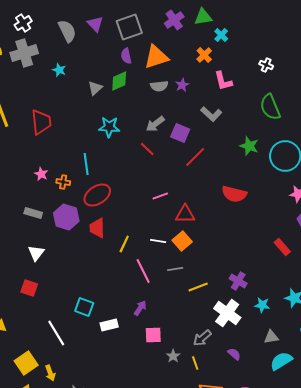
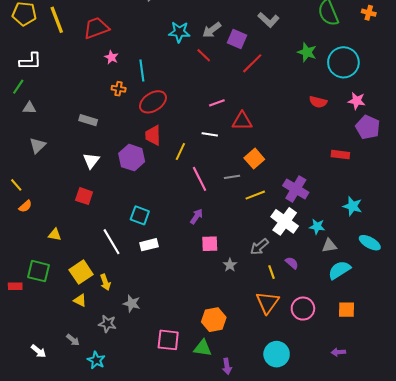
red trapezoid: (41, 122) -> (96, 28), turned -104
cyan star: (109, 127) -> (179, 32), moved
pink star: (41, 174) -> (111, 57), moved
red semicircle: (234, 194) -> (318, 102), moved, size x0.7
purple hexagon: (66, 217) -> (132, 158), moved
white line: (158, 241) -> (210, 134), moved
orange square: (182, 241) -> (254, 159), moved
red rectangle: (282, 247) -> (340, 155), turned -42
purple cross: (238, 281) -> (296, 189), size x1.4
cyan star: (262, 305) -> (317, 226), moved
white rectangle: (109, 325) -> (149, 245), moved
yellow line: (195, 363) -> (272, 272), moved

